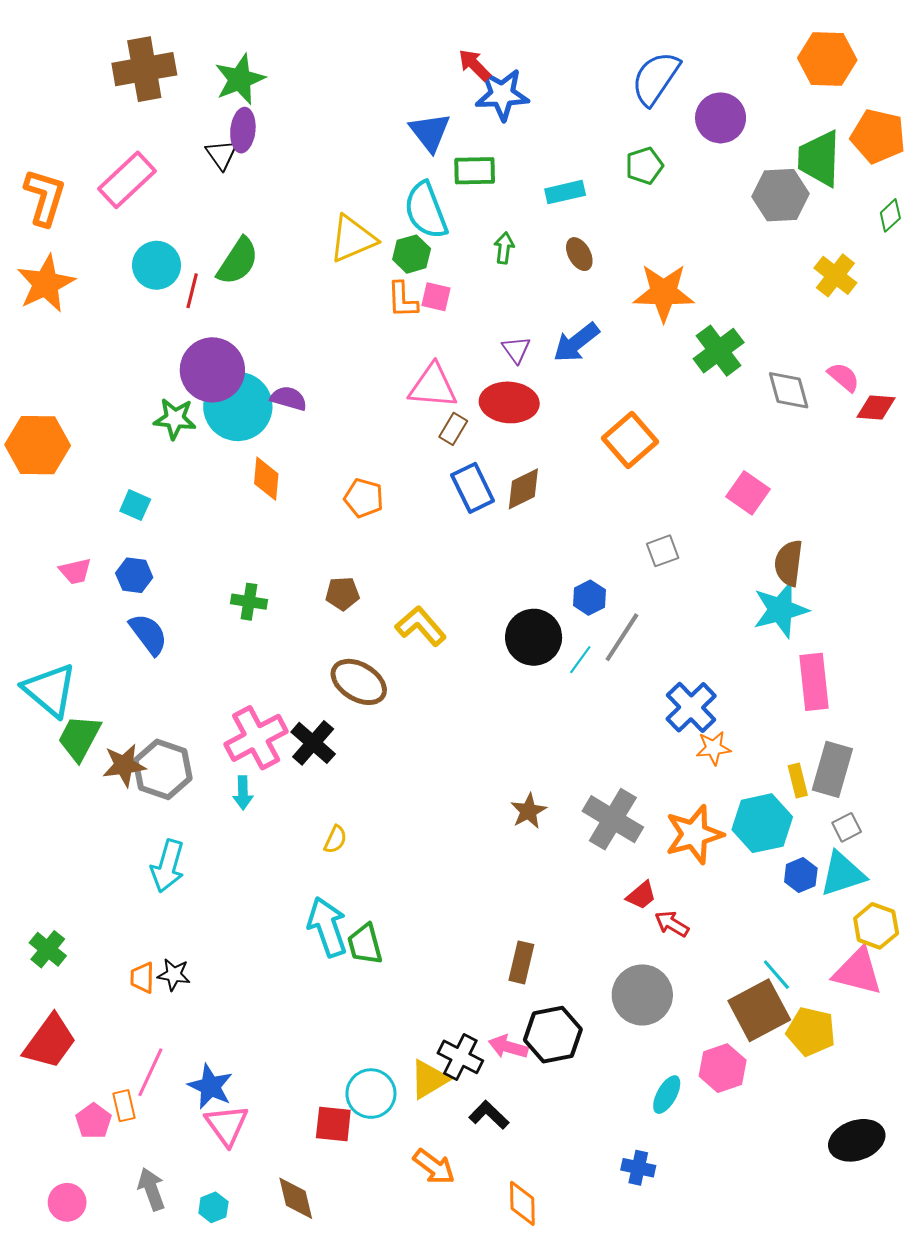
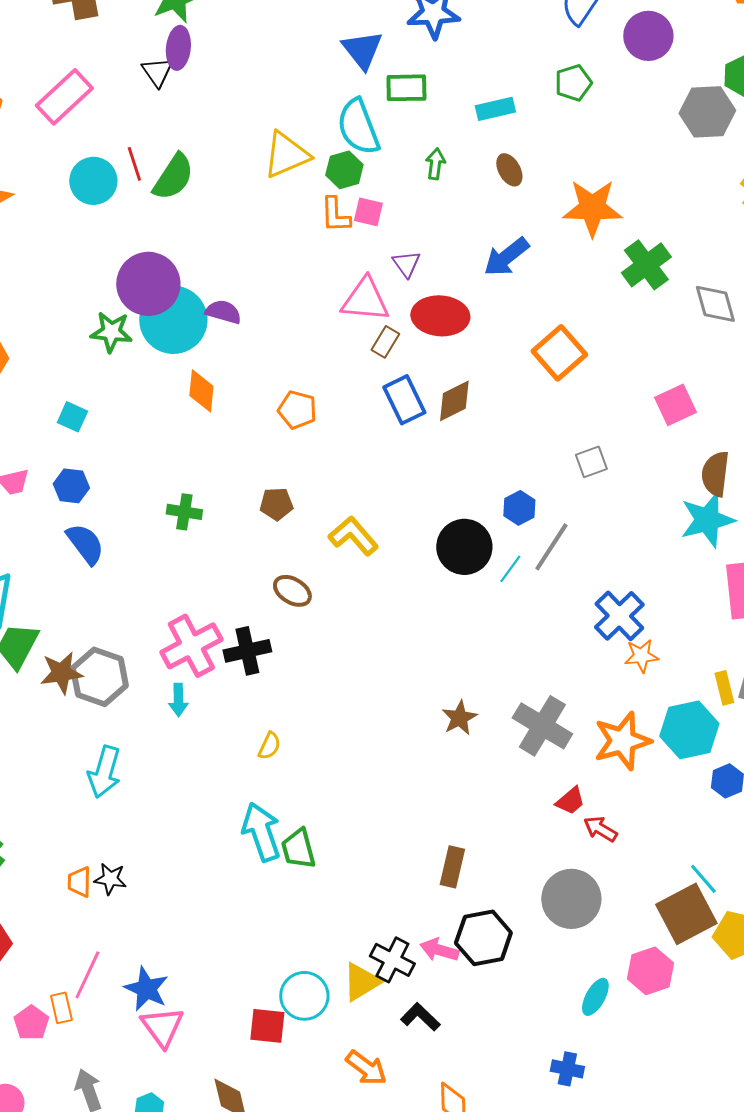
red line: (192, 291) -> (134, 164), moved, turned -32
purple triangle: (516, 350) -> (406, 264), moved
pink square: (748, 493) -> (675, 405), turned 30
brown ellipse: (359, 682) -> (292, 591), size x0.7
black cross: (313, 743) -> (247, 651), turned 36

